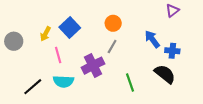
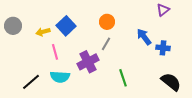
yellow arrow: (45, 34) -> (43, 32), turned 48
gray circle: (14, 41) -> (13, 26), moved
black semicircle: (165, 74) -> (171, 82), moved

